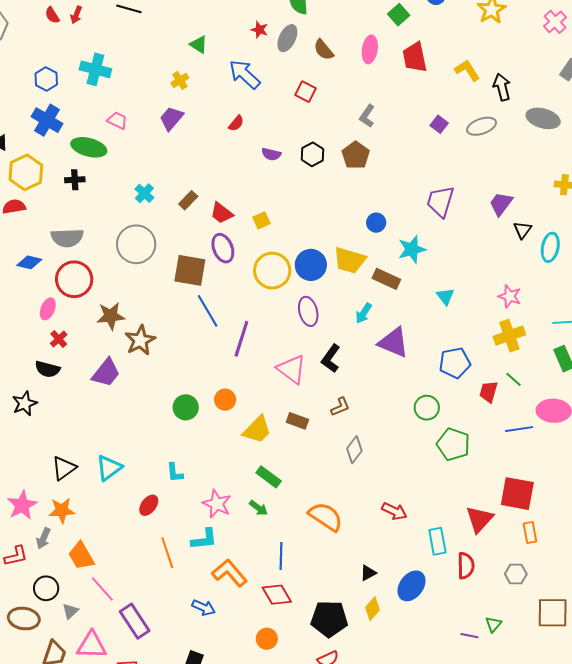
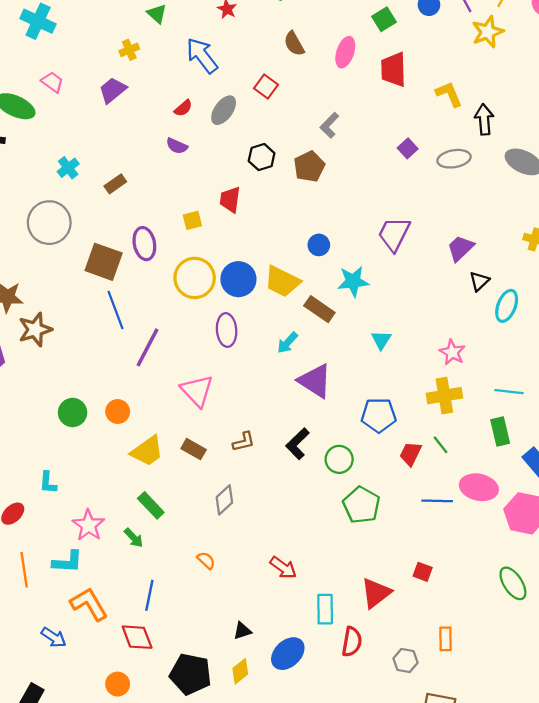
gray ellipse: (287, 38) -> (224, 110), moved
purple semicircle: (271, 154) -> (177, 146), moved
red trapezoid: (222, 213) -> (230, 200), moved, turned 50
black L-shape: (331, 358) -> (298, 444), moved
gray diamond: (354, 450) -> (224, 500), moved
red square: (517, 494) -> (423, 572), size x0.5
orange semicircle: (326, 517) -> (206, 560), size x0.5
orange rectangle: (530, 532) -> (446, 639), moved

